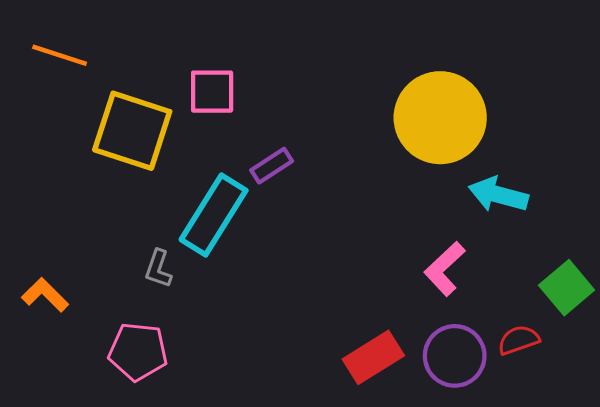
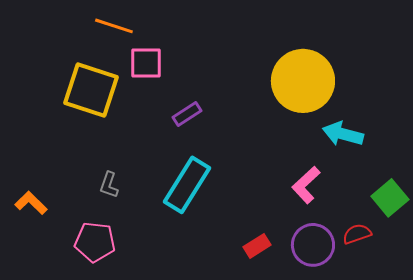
orange line: (60, 55) -> (114, 26), moved
cyan rectangle: (214, 215) -> (187, 185), moved
red rectangle: (373, 357) -> (257, 246), size x0.7

